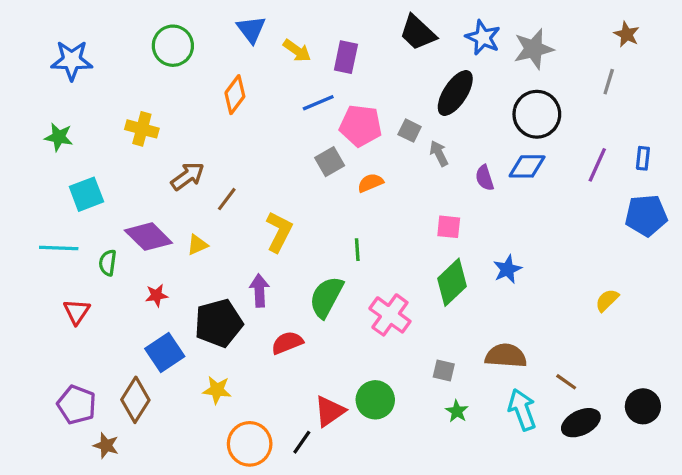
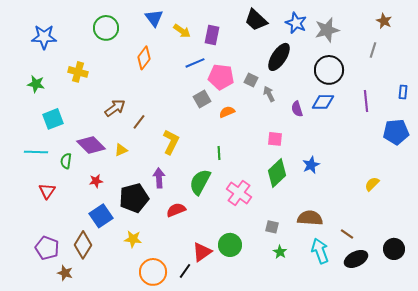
yellow cross: (142, 129) -> (78, 72), moved
blue rectangle: (643, 158) -> (403, 92), moved
purple line: (597, 165) -> (366, 101), turned -30

